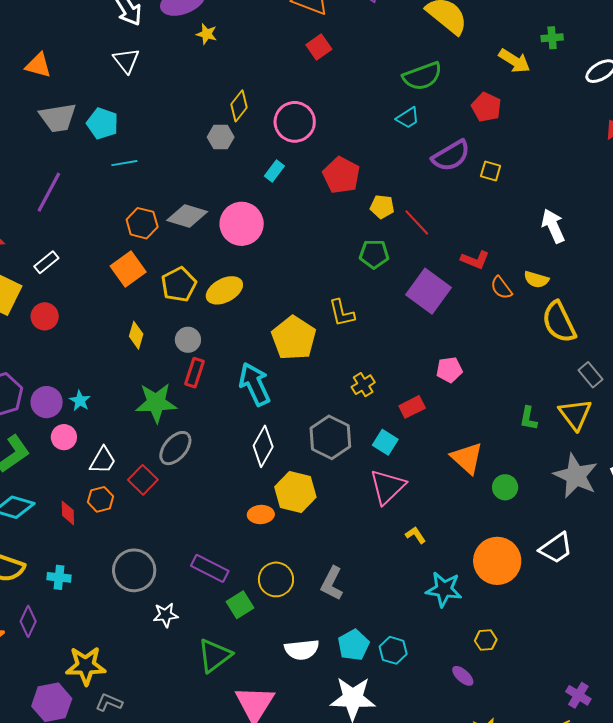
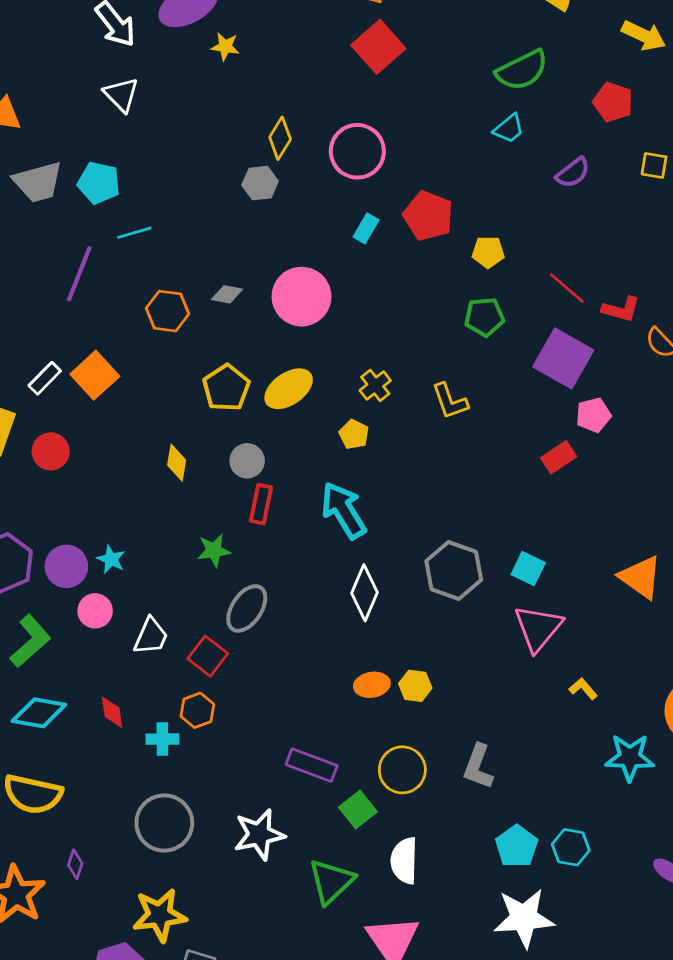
red square: (319, 47) -> (378, 47), size x1.5
purple semicircle: (451, 156) -> (573, 173), size x0.7
cyan rectangle: (274, 171) -> (366, 228), moved
yellow square: (491, 171) -> (654, 165), moved
purple line: (49, 192) -> (79, 274), moved
gray diamond: (187, 216) -> (227, 294), size x0.6
red line: (417, 222) -> (567, 288), moved
orange square: (128, 269) -> (95, 375), moved
yellow pentagon: (294, 338) -> (354, 434), moved, size x0.5
pink pentagon: (449, 370) -> (593, 415), moved
yellow cross: (363, 385) -> (375, 385), moved
green star: (156, 403) -> (214, 550), size x0.6
red rectangle: (412, 407) -> (559, 457), moved
yellow hexagon: (295, 492) -> (415, 686), moved, size x0.6
orange hexagon: (101, 499) -> (197, 710), moved
gray circle: (134, 570) -> (164, 823), moved
cyan cross: (59, 577) -> (162, 739), moved
white star: (166, 615) -> (259, 835), size x1.5
purple diamond: (28, 621) -> (75, 864), size x0.7
white semicircle: (302, 650) -> (404, 861), moved, turned 104

